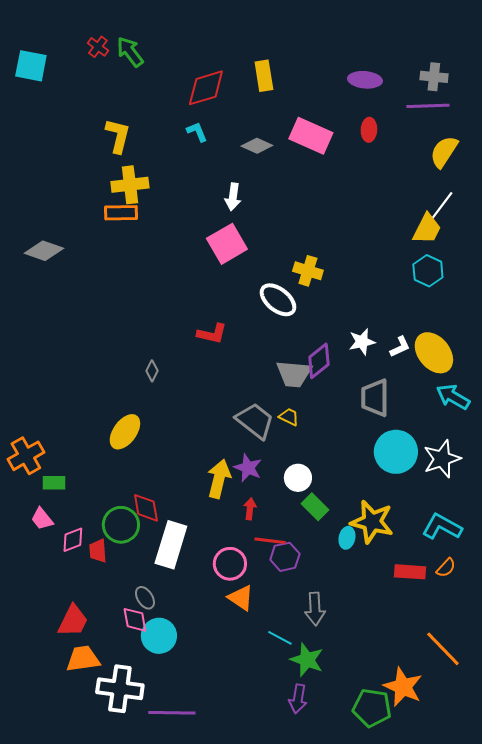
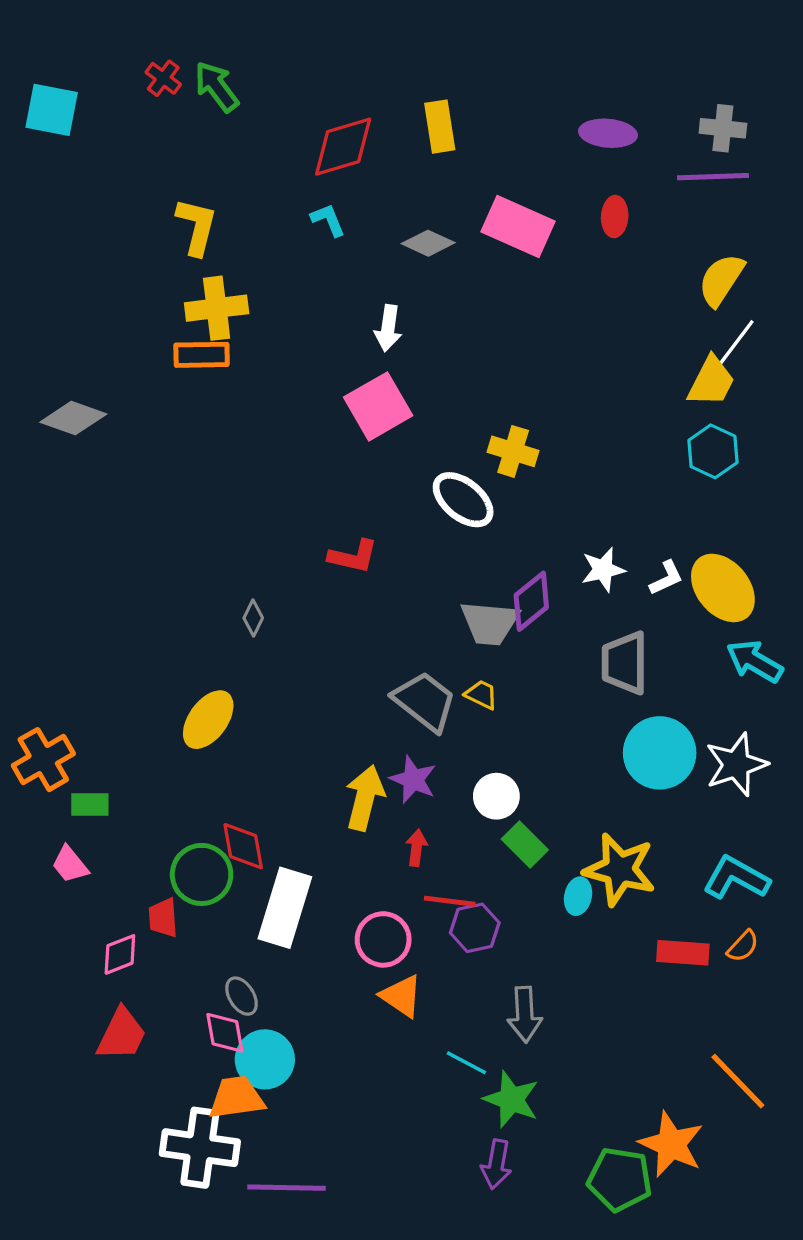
yellow semicircle: (444, 152) -> (721, 280), moved
pink diamond: (73, 540) -> (120, 954), moved
orange trapezoid: (83, 659) -> (237, 1098), moved

